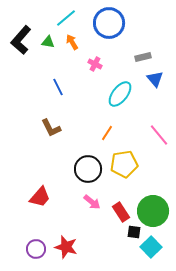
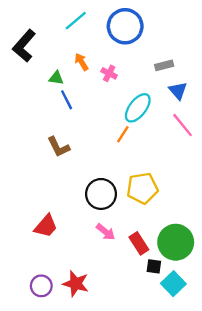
green triangle: (48, 42) -> (56, 78), moved
orange arrow: (72, 42) -> (81, 62), moved
orange line: (107, 133) -> (123, 134), moved
pink line: (159, 135) -> (183, 125), moved

